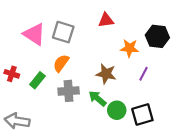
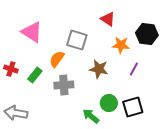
red triangle: (106, 20) -> (108, 19), moved, turned 42
gray square: (63, 32) -> (77, 40), moved
green arrow: (97, 98) -> (91, 116), moved

